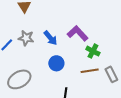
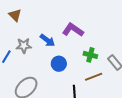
green cross: (93, 51) -> (90, 55), moved
brown line: (90, 71) -> (94, 77), moved

